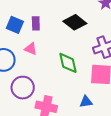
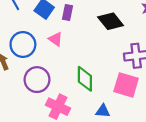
green diamond: (68, 63) -> (85, 79), moved

